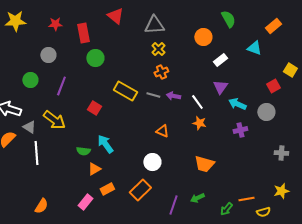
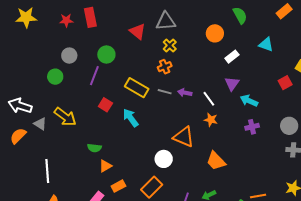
red triangle: (115, 16) -> (138, 31), moved
orange rectangle: (273, 26) -> (284, 11), moved
red rectangle: (83, 33) -> (90, 17), moved
gray circle: (48, 55) -> (69, 56), moved
orange cross: (161, 72) -> (165, 67), moved
green circle: (30, 80) -> (55, 77), moved
purple line: (61, 86) -> (94, 76), moved
gray circle: (266, 112) -> (289, 126), moved
orange triangle: (162, 131) -> (184, 137), moved, size x1.6
cyan arrow: (105, 144) -> (131, 118), moved
white line: (36, 153) -> (47, 171), moved
orange trapezoid: (204, 164) -> (216, 161), turned 30

